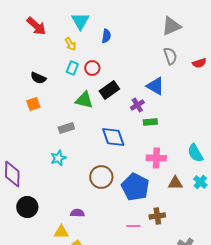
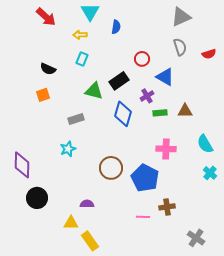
yellow arrow: (70, 44) -> (80, 35), turned 120
red circle: (92, 68) -> (142, 59), moved
blue diamond: (113, 137) -> (123, 114), moved, turned 35
brown triangle: (175, 183) -> (185, 111), moved

